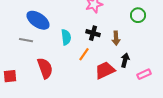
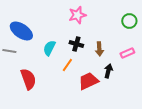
green circle: (138, 15) -> (129, 21), moved
cyan semicircle: (66, 37) -> (49, 48), turned -147
pink rectangle: (144, 74) -> (127, 53), moved

